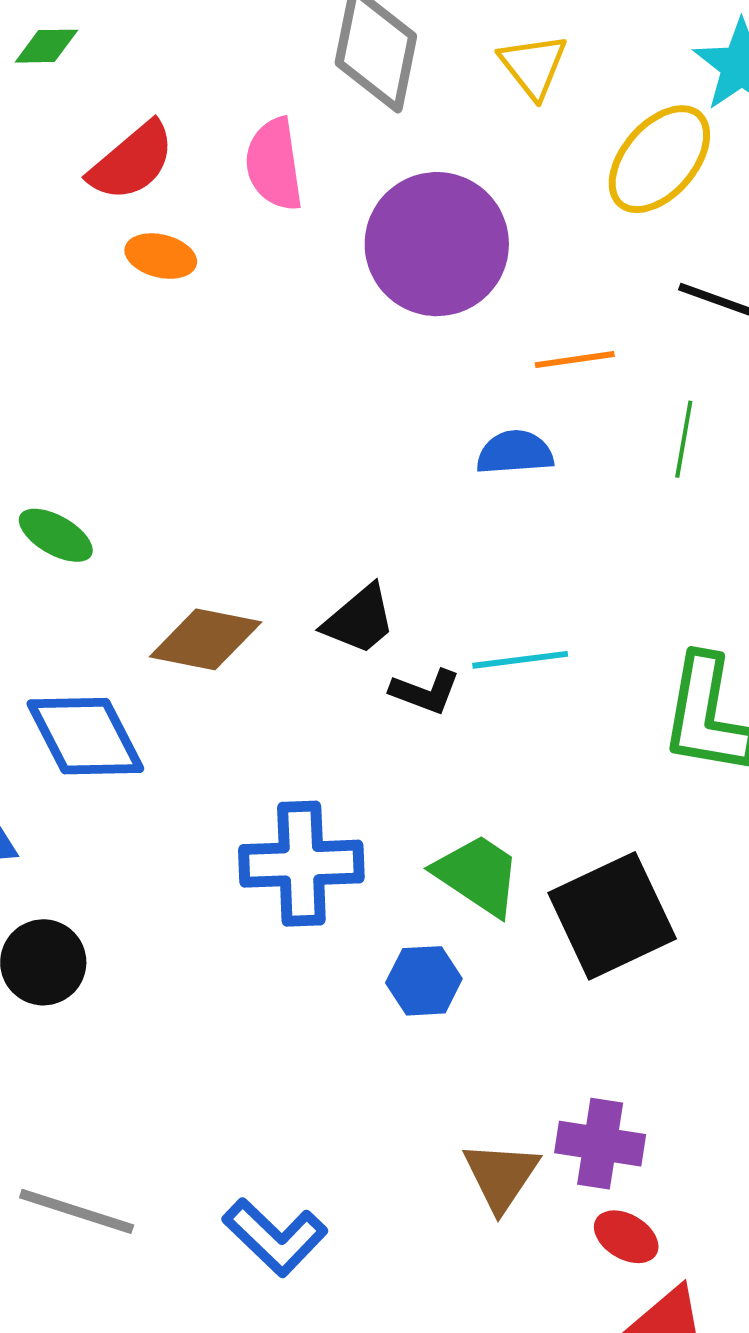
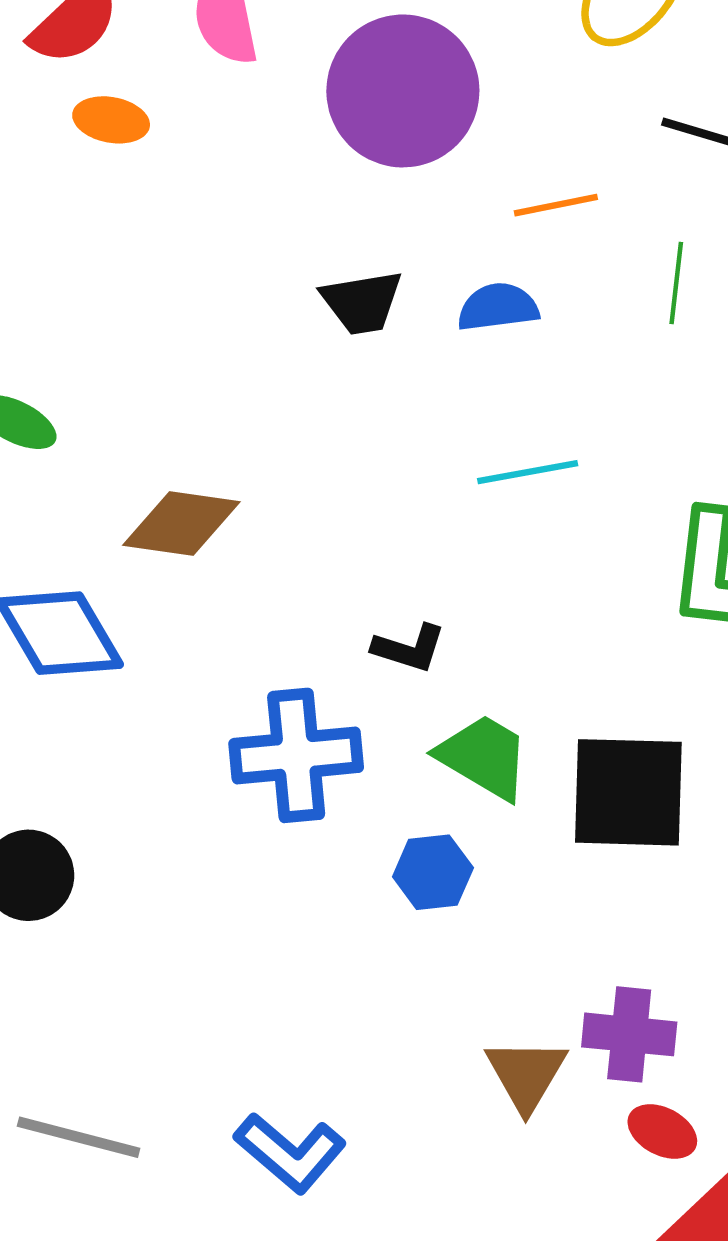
black trapezoid: (359, 620) -> (362, 302), moved, turned 34
cyan line: (520, 660) -> (528, 472), moved
black L-shape: (425, 692) -> (409, 648), moved
black square: (612, 916) -> (628, 792), turned 30

